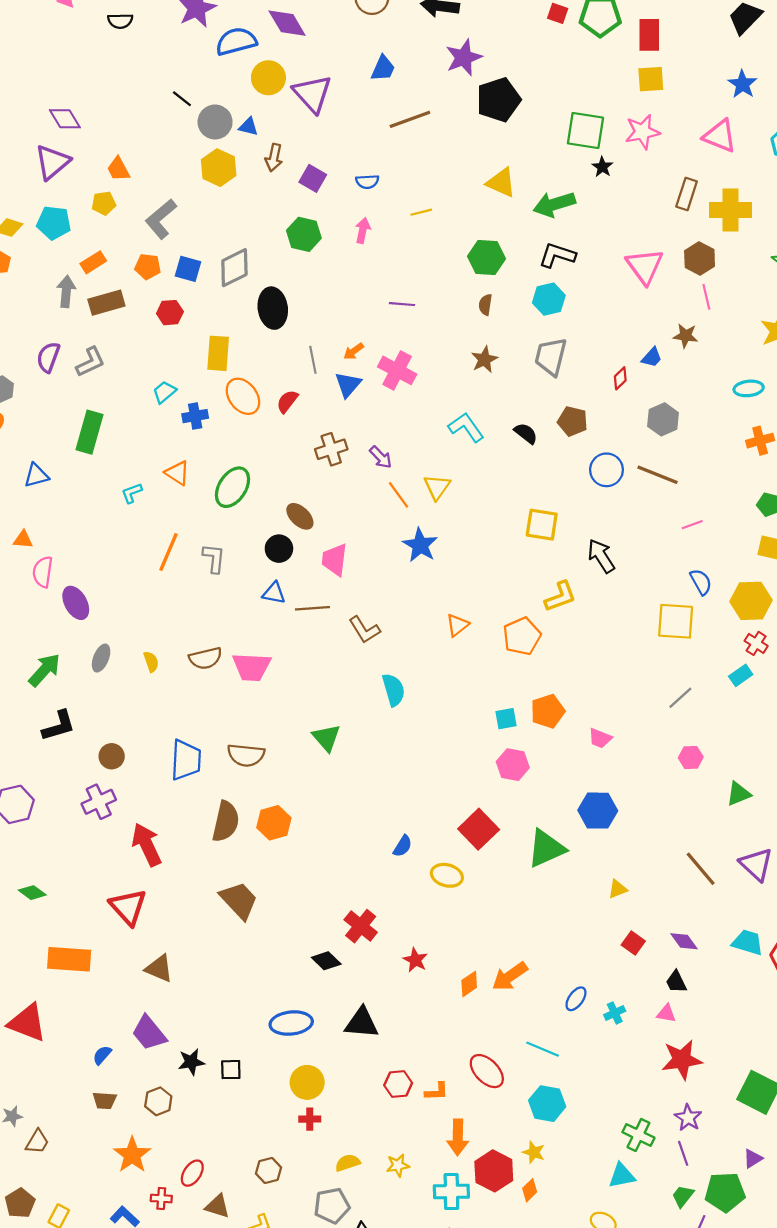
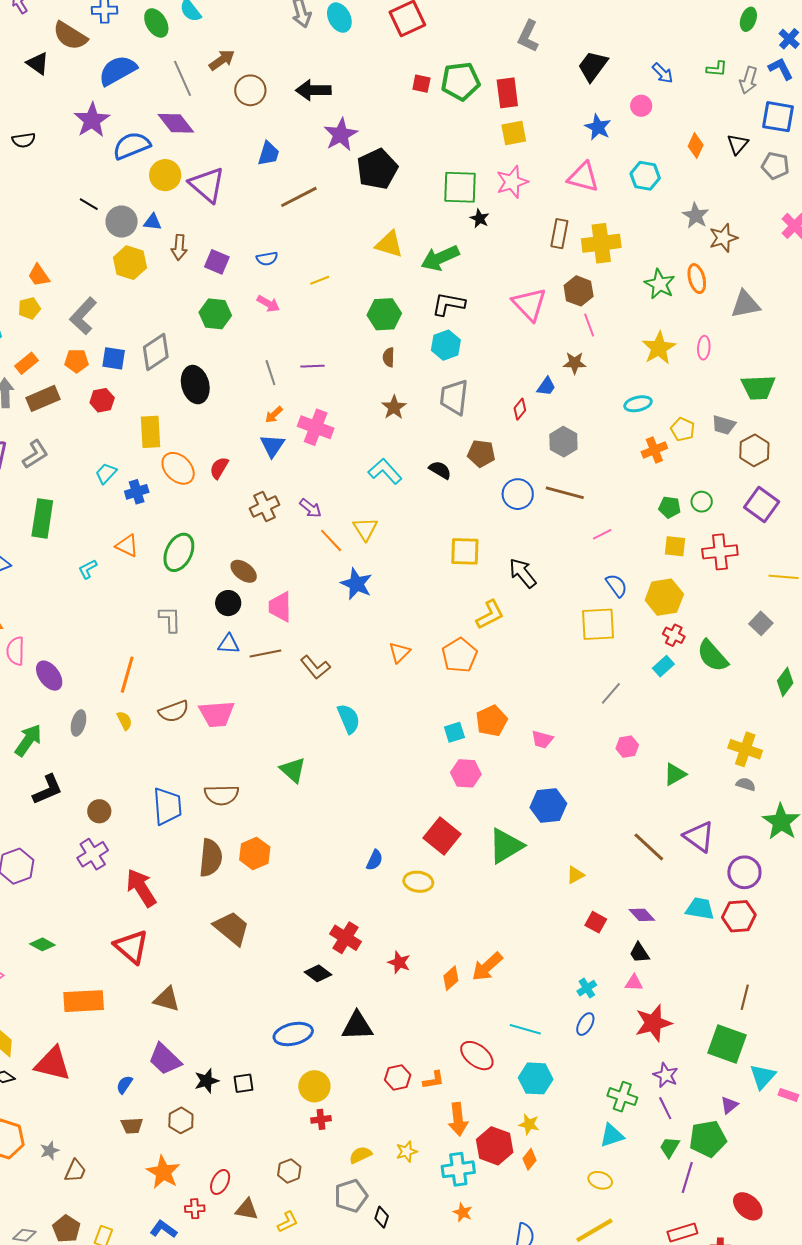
pink arrow: (363, 230) -> (268, 304), turned 115
gray line: (313, 360) -> (270, 373), moved
orange line: (169, 552) -> (127, 675), moved
blue ellipse: (576, 999) -> (585, 1024), moved

